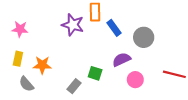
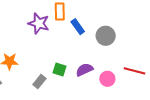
purple semicircle: (122, 60) -> (84, 70), moved
pink circle: (135, 80) -> (107, 79), moved

